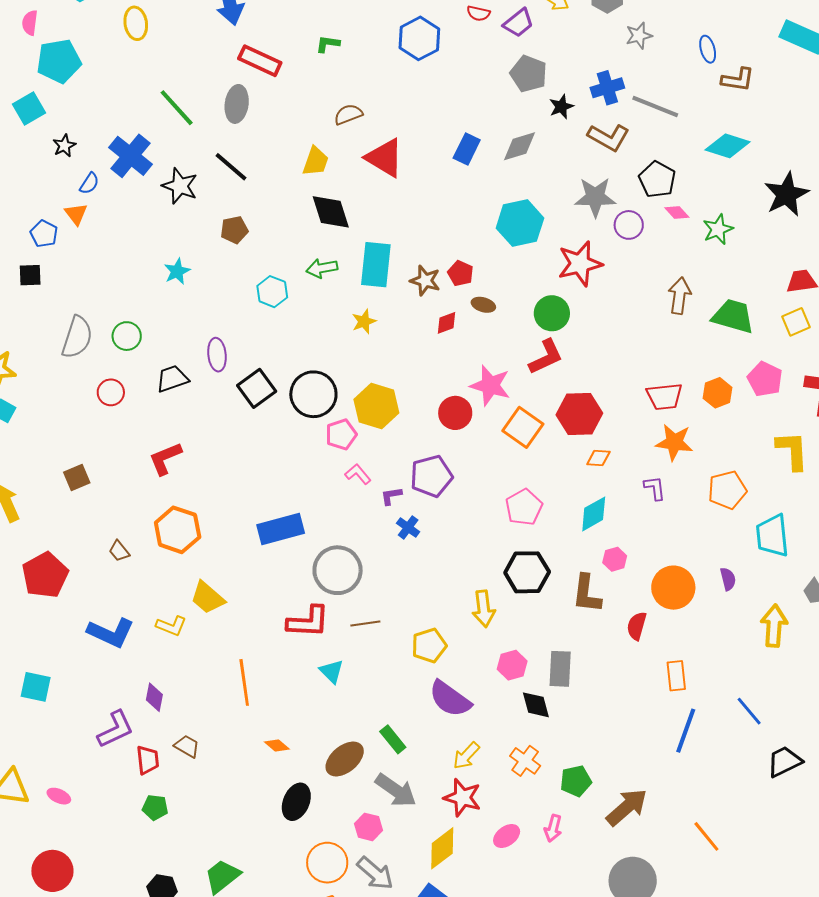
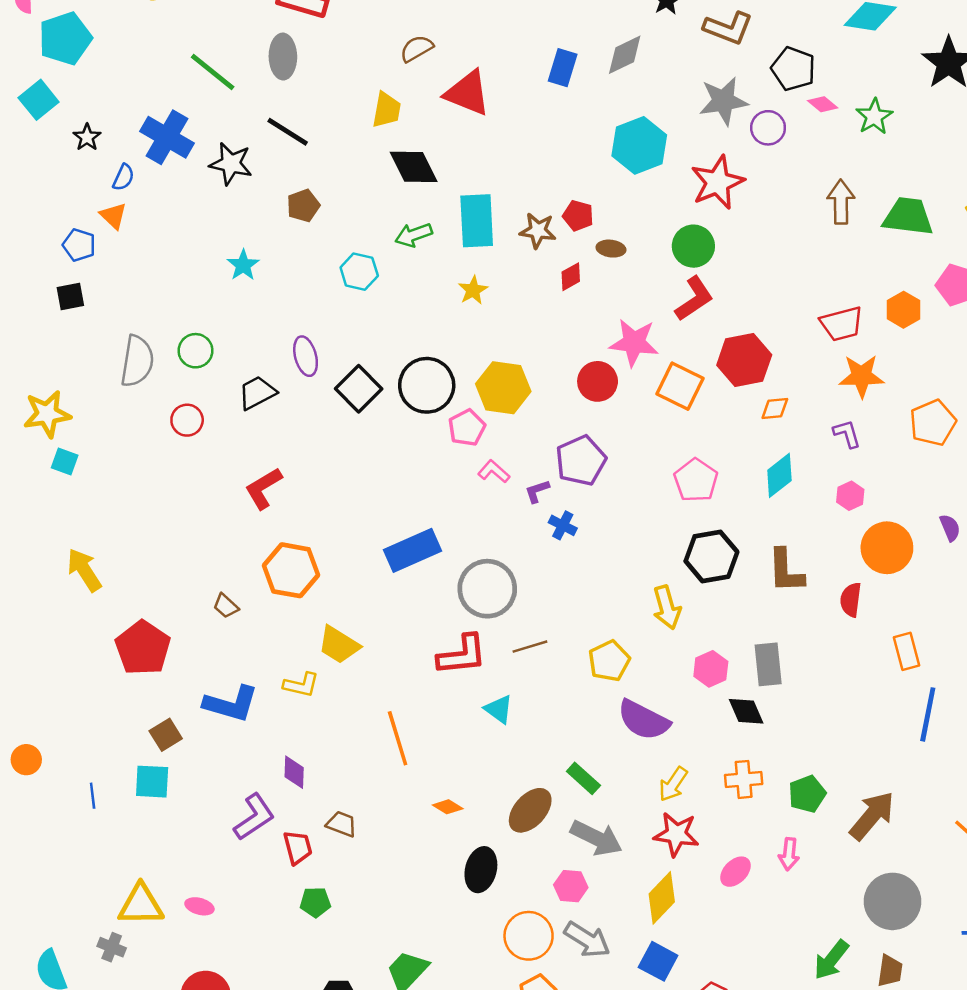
brown square: (77, 478) -> (166, 735), moved
pink hexagon: (615, 559) -> (850, 496), moved
orange cross: (525, 761) -> (744, 779), turned -32

